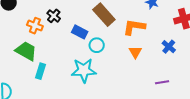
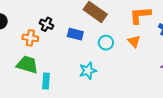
orange L-shape: (134, 27) -> (140, 15), moved
cyan circle: (97, 45) -> (106, 43), moved
cyan star: (84, 70) -> (88, 71), size x0.7

